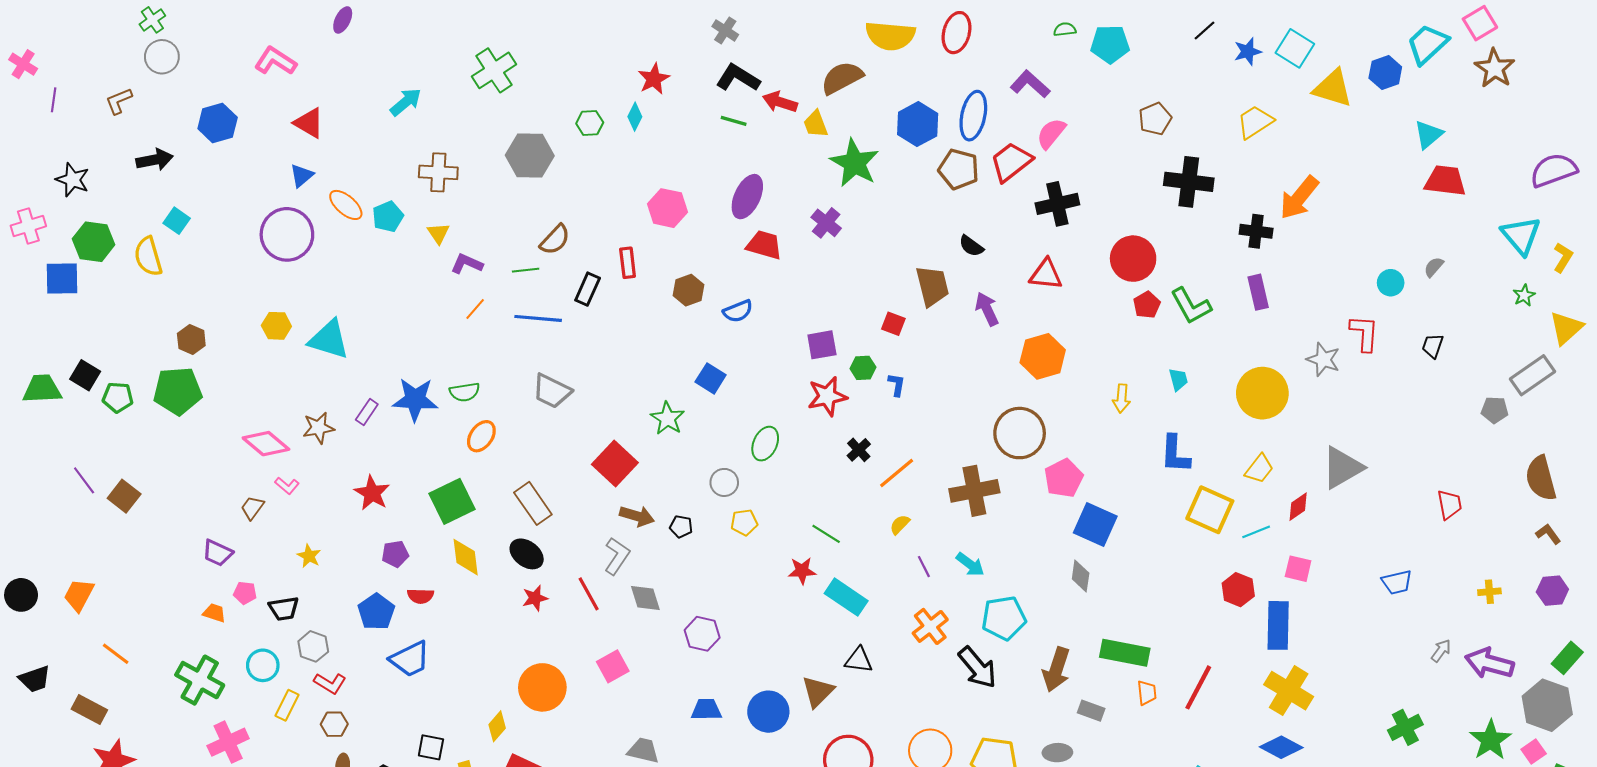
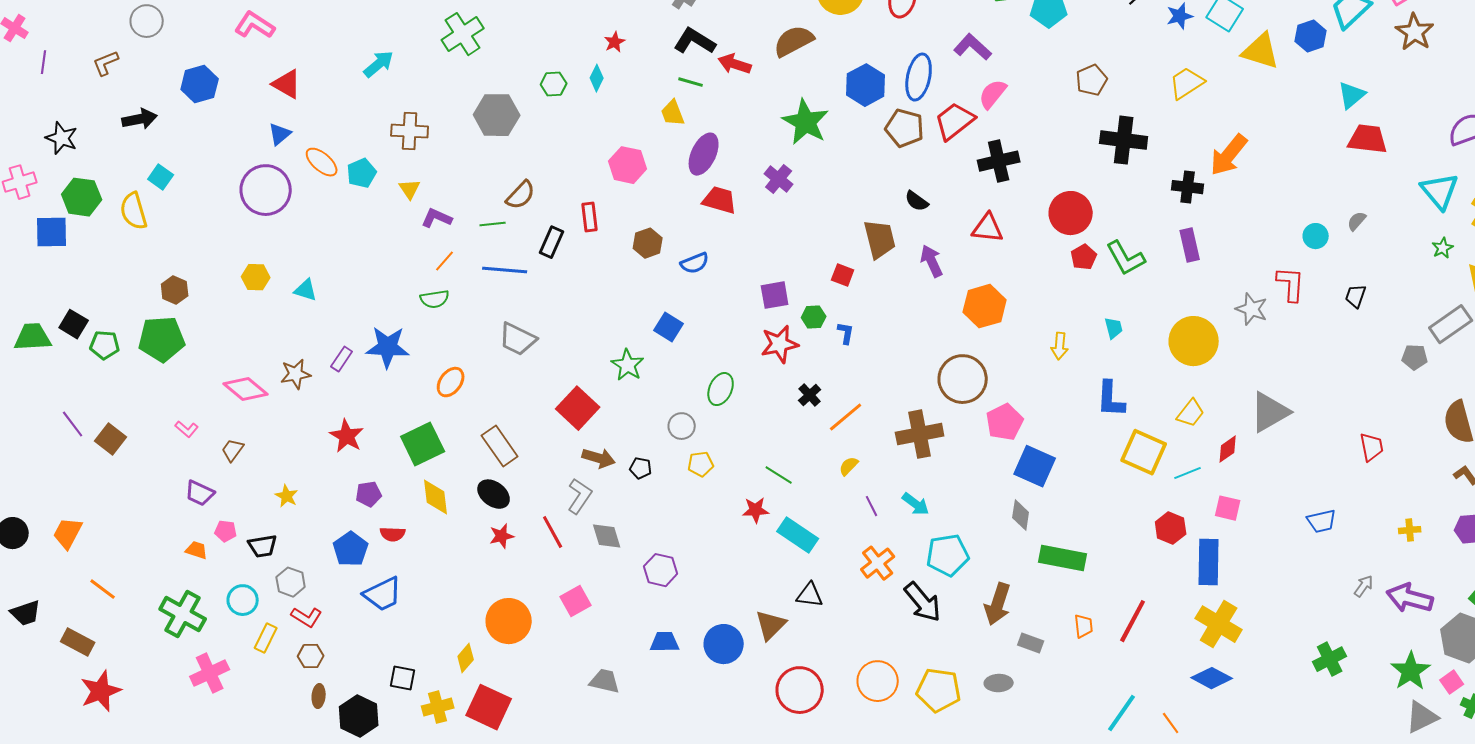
red star: (654, 79) -> (615, 42), size x0.7
yellow trapezoid: (816, 124) -> (673, 113), moved
cyan triangle: (329, 340) -> (306, 290), size x0.6
green semicircle: (465, 392) -> (435, 299), moved
pink L-shape: (287, 486) -> (187, 429), moved
green rectangle: (1125, 653) -> (1063, 558), moved

